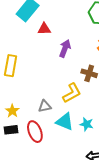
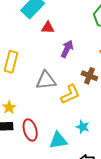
gray triangle: (45, 106) -> (46, 80), moved, size x1.5
cyan triangle: (65, 122) -> (58, 140), moved, turned -36

